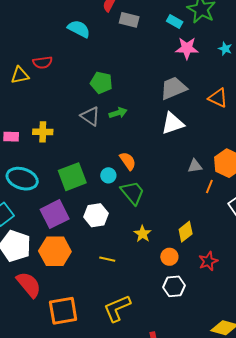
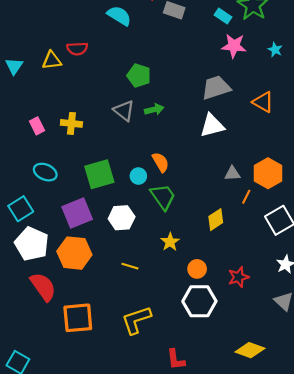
pink rectangle: (11, 137) -> (37, 126), turned 56
cyan ellipse: (22, 179) -> (45, 172), size x0.7
yellow diamond: (186, 232) -> (216, 220), moved
white hexagon: (174, 286) -> (199, 301), size x1.4

